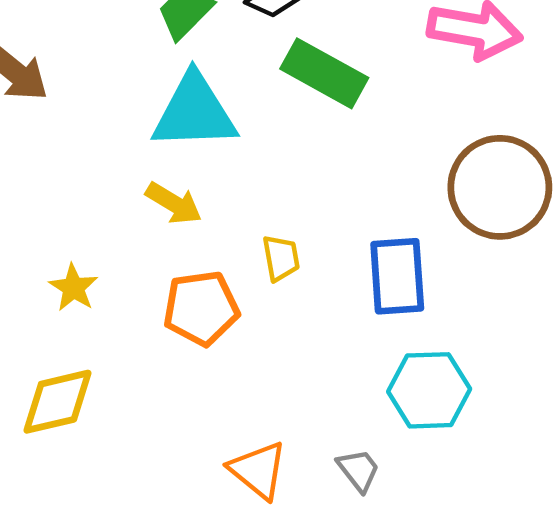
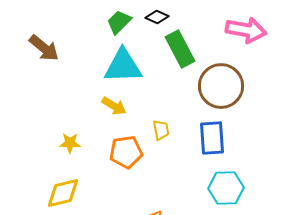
green rectangle: (324, 73) -> (180, 49), turned 33
brown circle: (500, 187) -> (221, 86), moved
yellow star: (73, 288) -> (70, 143), turned -30

